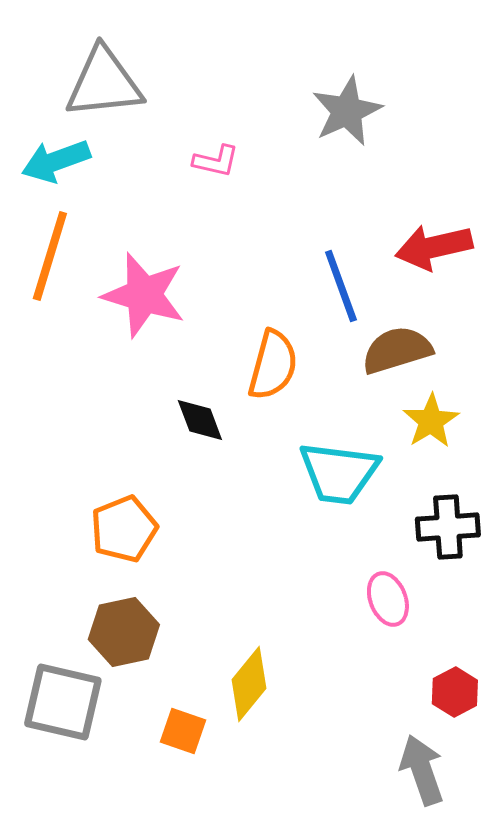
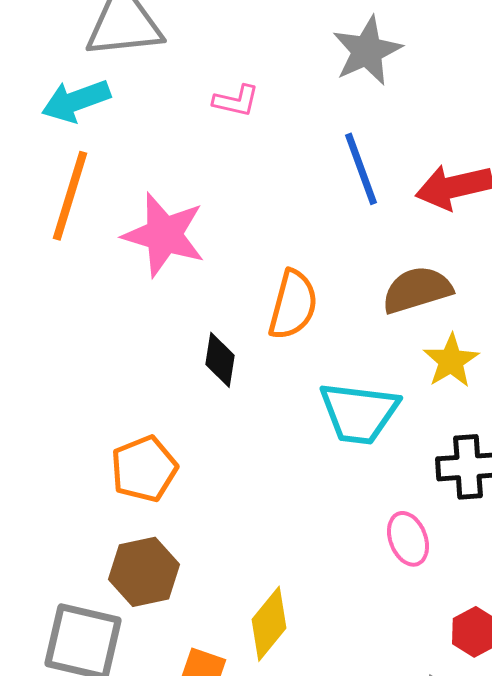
blue line: (341, 286) -> (361, 169), moved
black diamond: (200, 420) -> (220, 360), turned 30

